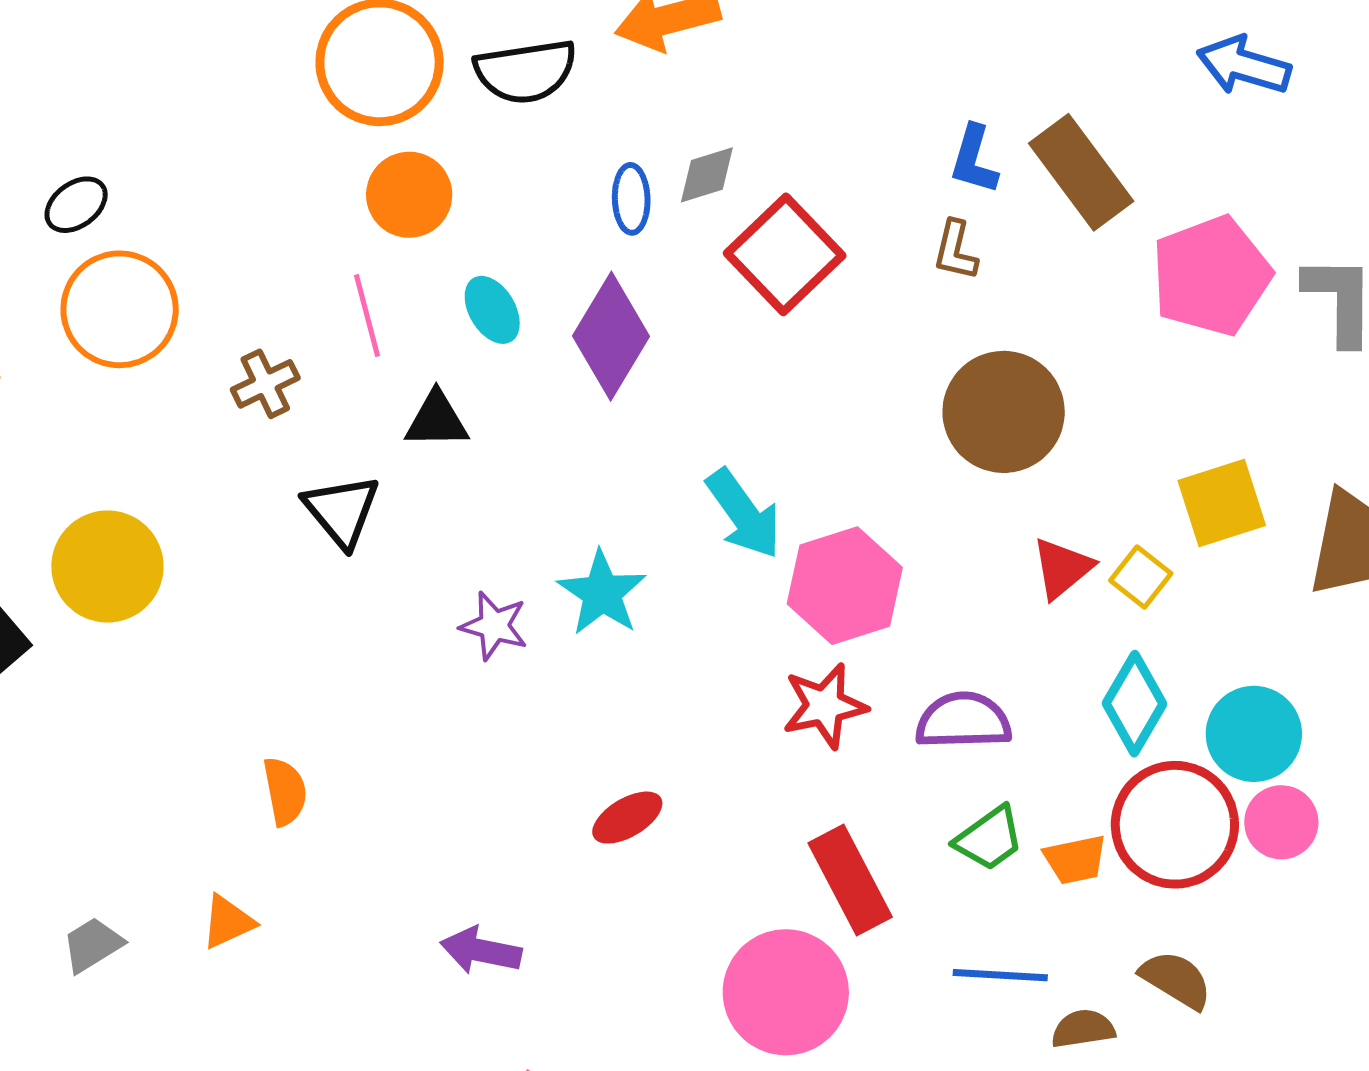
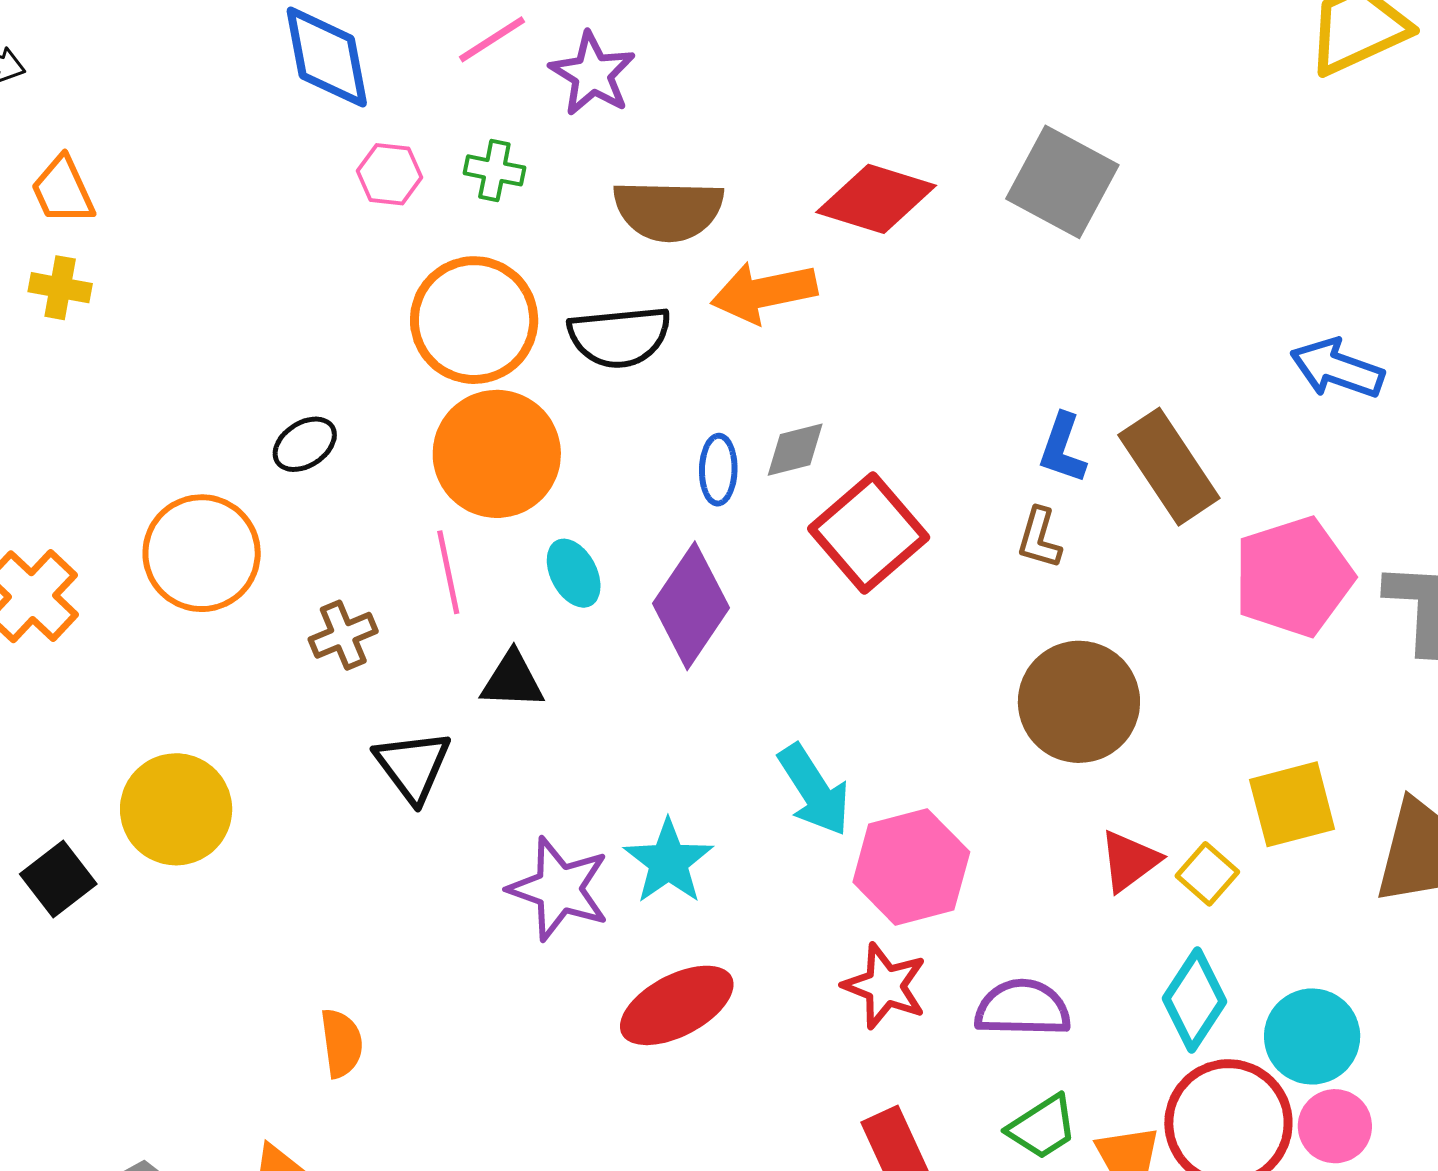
orange circle: (409, 195) -> (497, 454), size x1.5
black ellipse: (76, 205) -> (305, 444), moved
purple star: (494, 626) -> (559, 889), size x1.5
red star: (825, 706) -> (885, 986), turned 30
red ellipse: (627, 818) -> (677, 1005), moved, size x1.6

